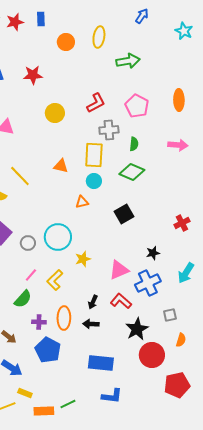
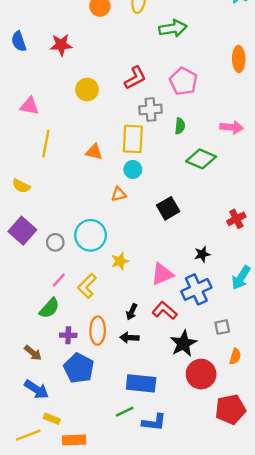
orange ellipse: (179, 100) -> (239, 59), moved
green diamond: (132, 172) -> (201, 159), moved
yellow line: (20, 176) -> (46, 144), moved, turned 55
green line: (68, 404) -> (125, 412), moved

